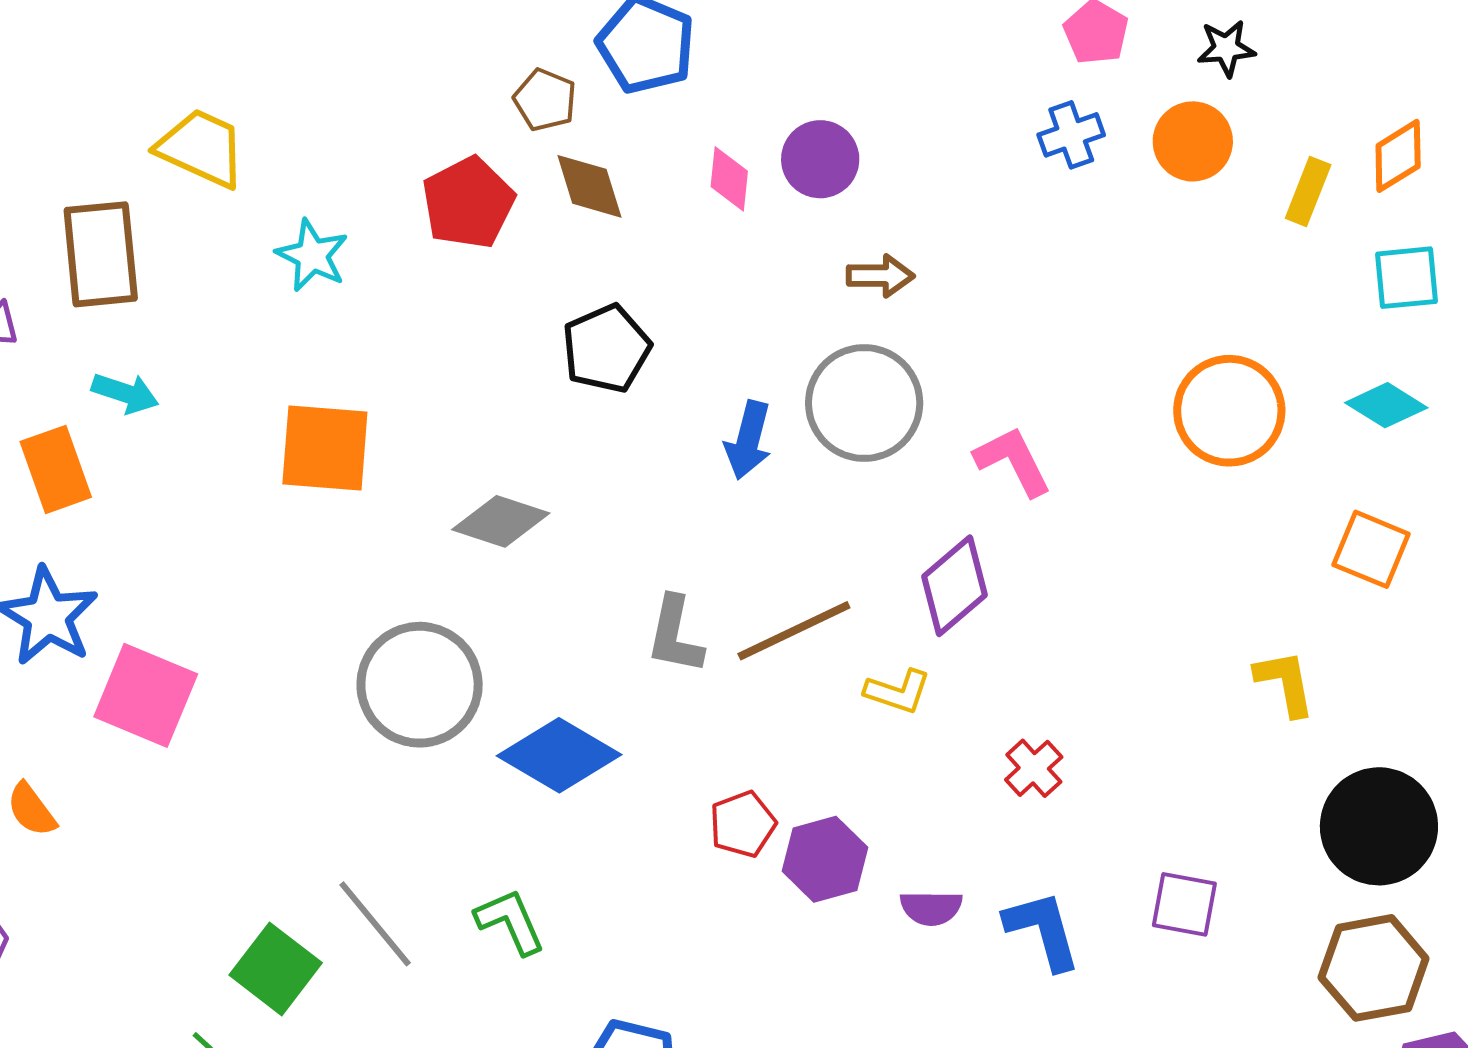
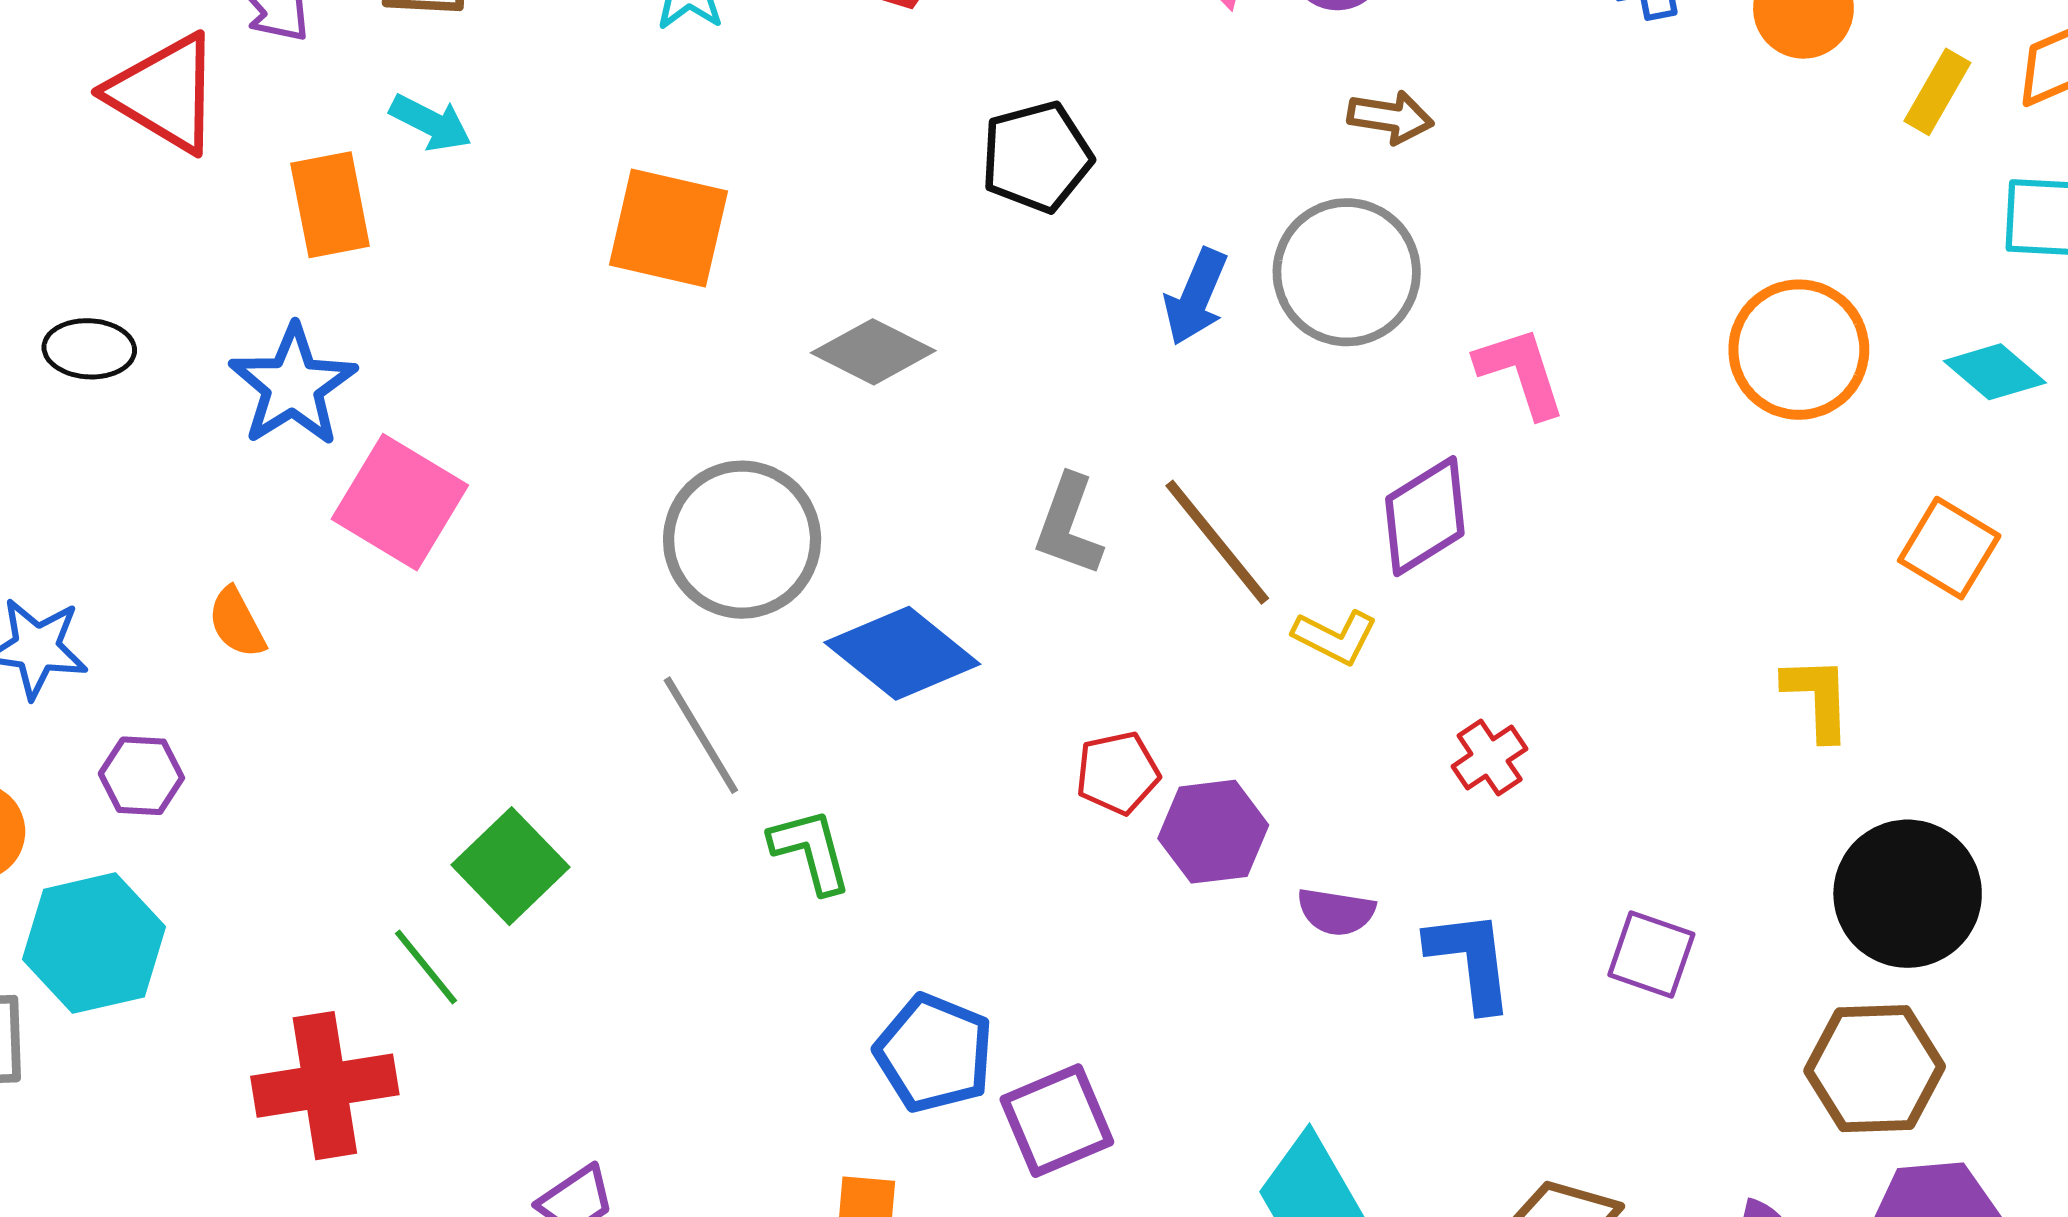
brown line: (794, 631) -> (1217, 542), turned 68
gray line: (375, 924) -> (701, 735), moved

